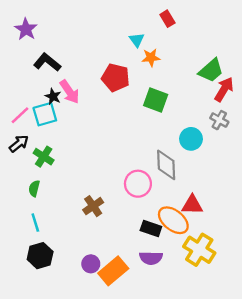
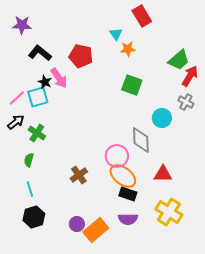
red rectangle: (167, 19) -> (142, 16), size x1.5
purple star: (26, 29) -> (22, 25), turned -30
red pentagon: (116, 78) -> (81, 56), moved
orange ellipse: (173, 220) -> (123, 176), moved

